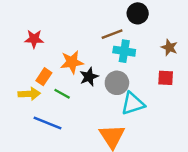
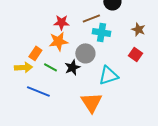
red star: (34, 39) -> (61, 22), moved
black star: (89, 77) -> (72, 67), moved
red square: (166, 78) -> (135, 54), turned 32
gray circle: (117, 83) -> (85, 53), moved

